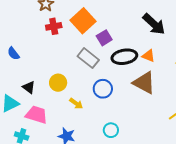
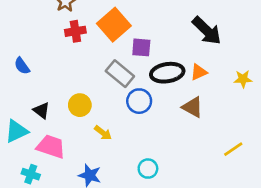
purple square: (104, 38) -> (141, 47), turned 35
orange triangle: (148, 56) -> (199, 72), turned -48
brown triangle: (144, 83) -> (193, 107), size x0.7
blue circle: (103, 89) -> (139, 101), moved

